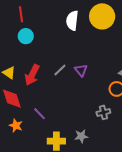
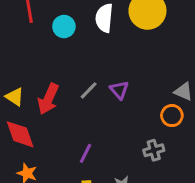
cyan circle: (26, 36) -> (64, 26), moved
purple line: (39, 114) -> (85, 153), moved, turned 72

